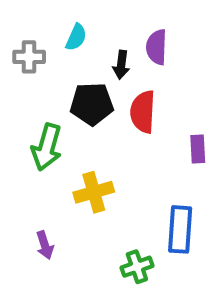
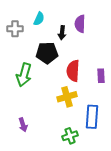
red semicircle: (143, 112) -> (73, 71), moved
yellow cross: (94, 192) -> (67, 97), moved

